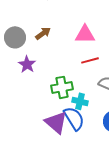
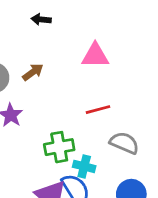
pink triangle: (85, 34) -> (95, 55), moved

